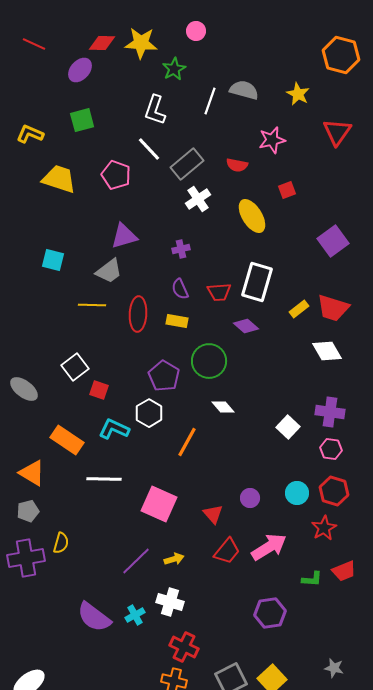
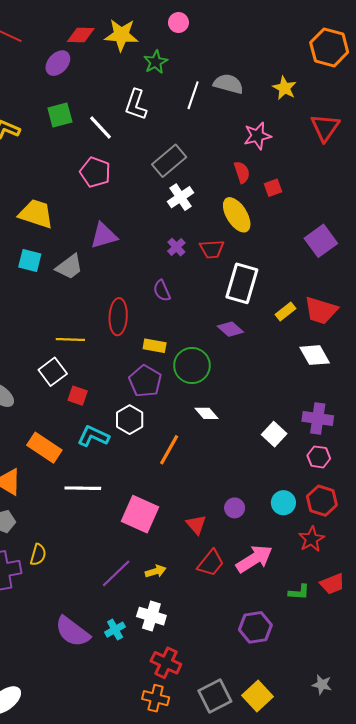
white line: (149, 149) -> (101, 127), moved
red semicircle: (237, 165) -> (242, 172), moved, turned -120
yellow trapezoid: (59, 179) -> (36, 214), moved
purple cross: (181, 249) -> (176, 247), moved, turned -30
gray trapezoid: (109, 271) -> (69, 267), moved
red trapezoid: (219, 292) -> (212, 249), moved
yellow line: (92, 305) -> (70, 340), moved
yellow rectangle: (177, 321) -> (155, 346), moved

